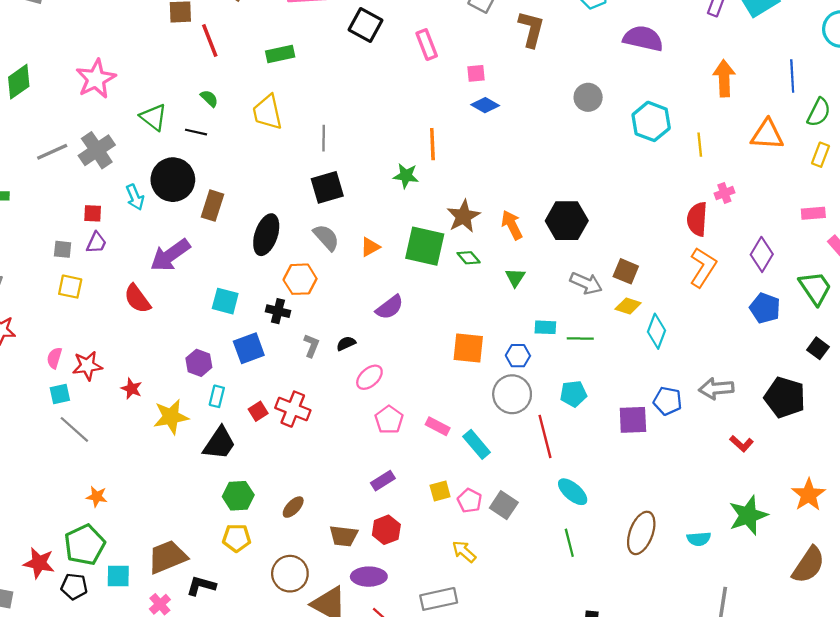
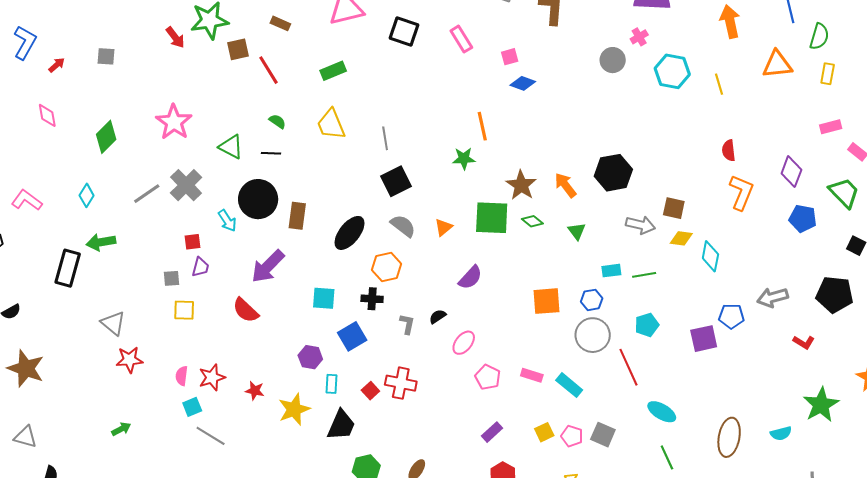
pink cross: (724, 193) -> (639, 37), moved
red semicircle: (697, 219) -> (729, 150), size x0.7
black ellipse: (266, 235) -> (350, 233), turned 30

